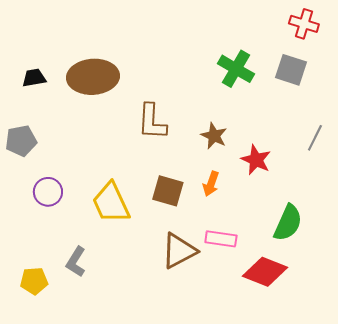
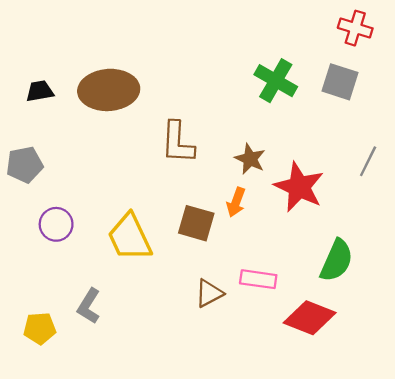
red star: (256, 160) -> (299, 187), size x1.4
orange arrow: (211, 184) -> (236, 202), moved
brown triangle: (179, 251) -> (209, 293), size x0.7

